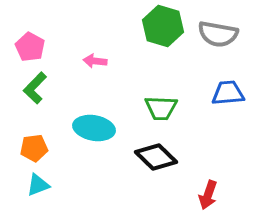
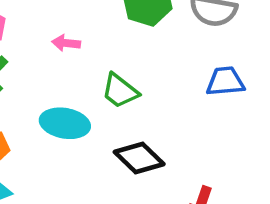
green trapezoid: (161, 108) -> (120, 91), moved, turned 36

